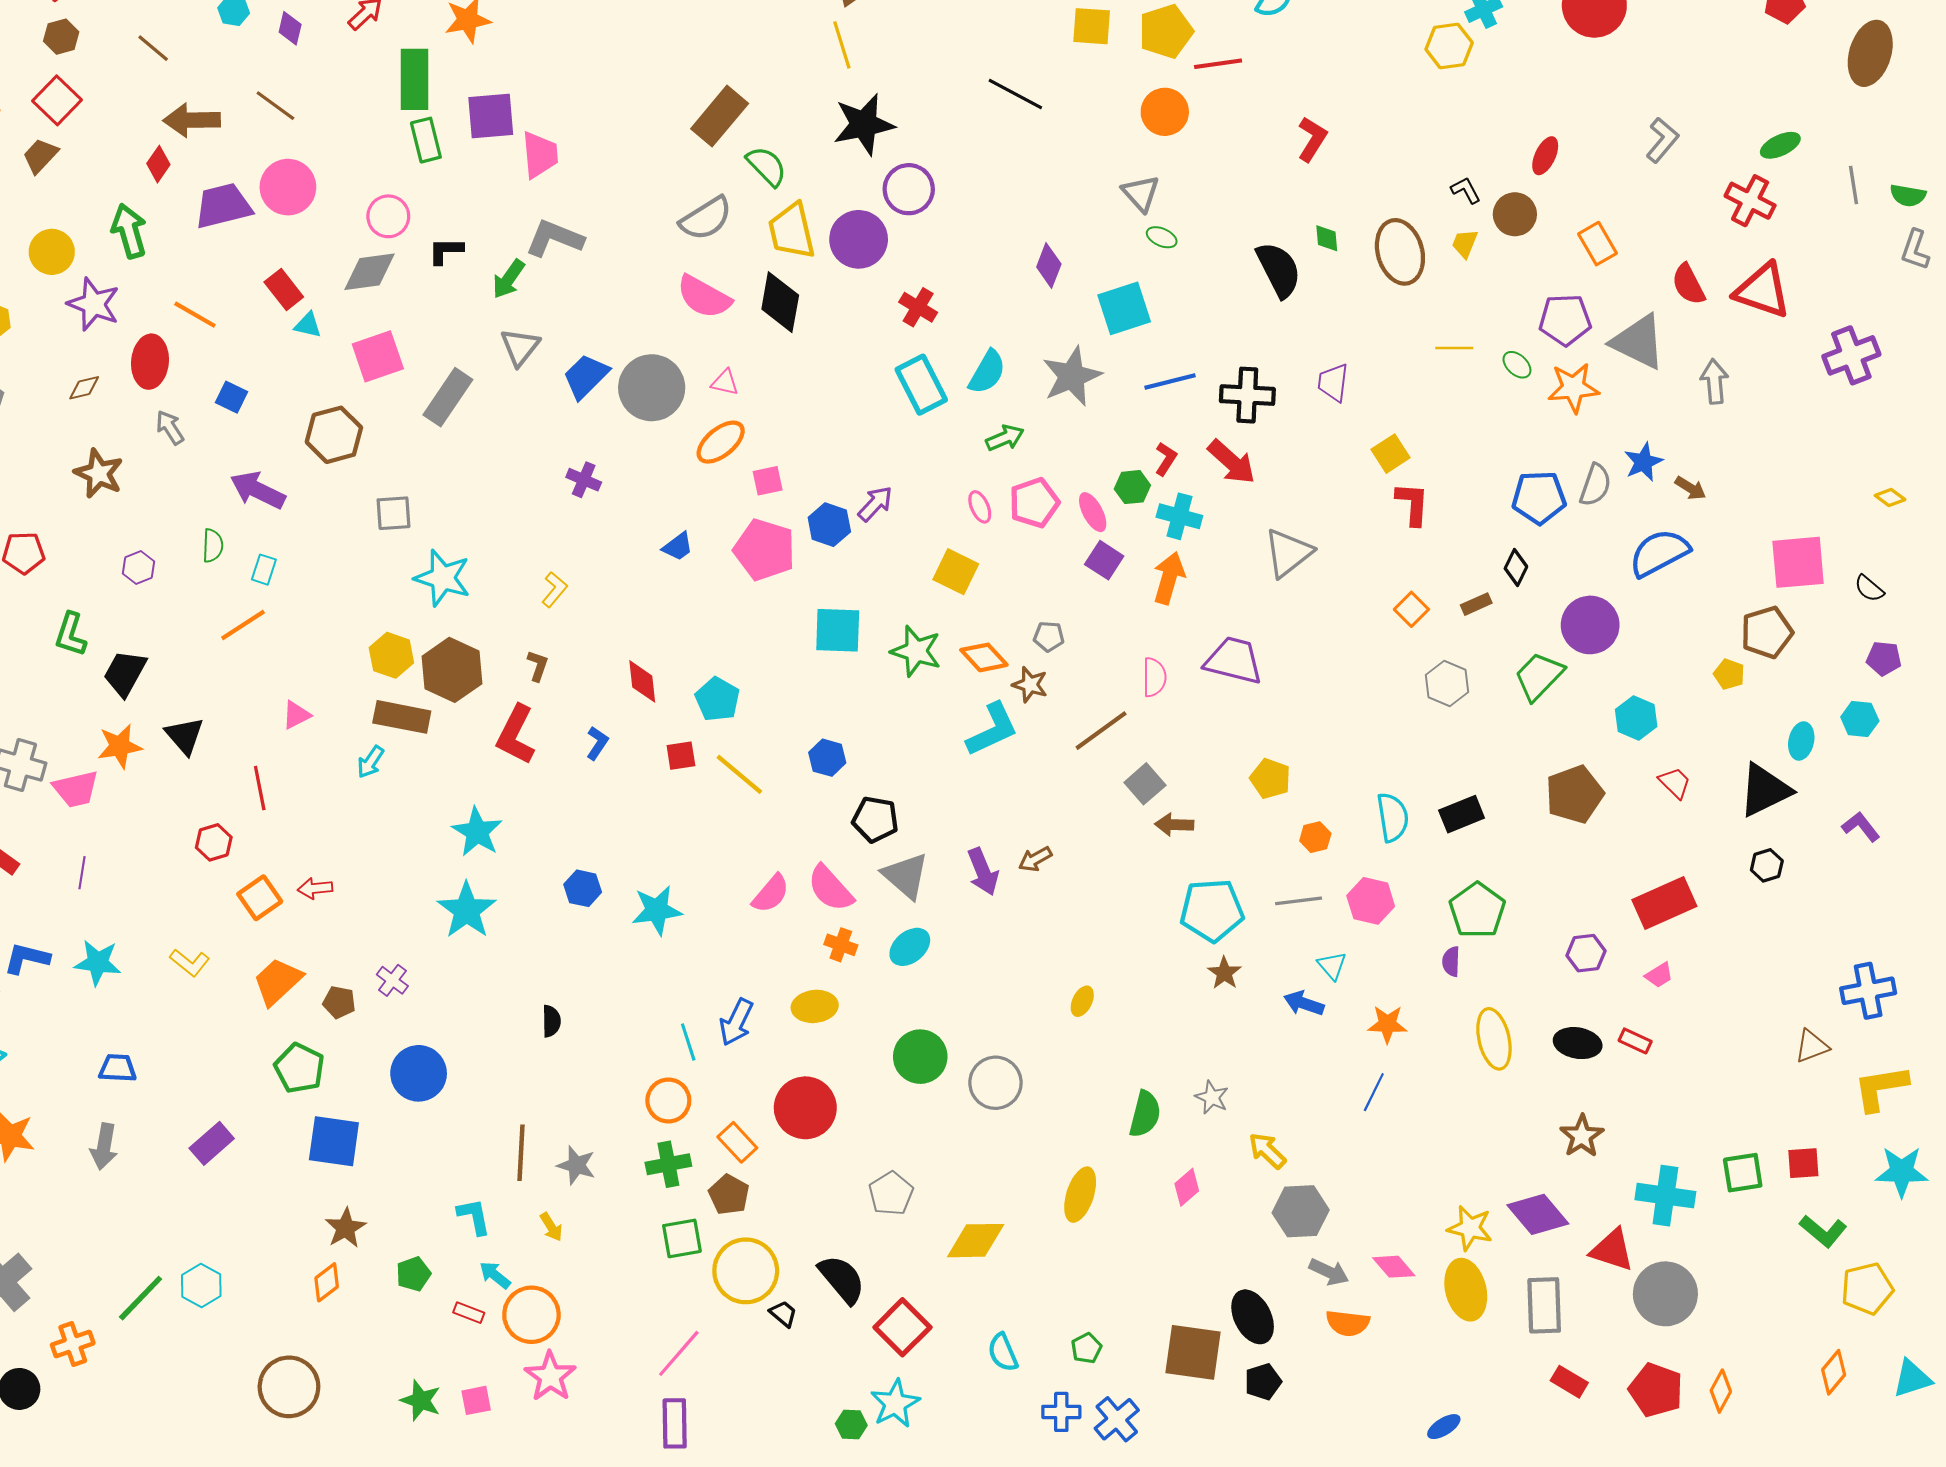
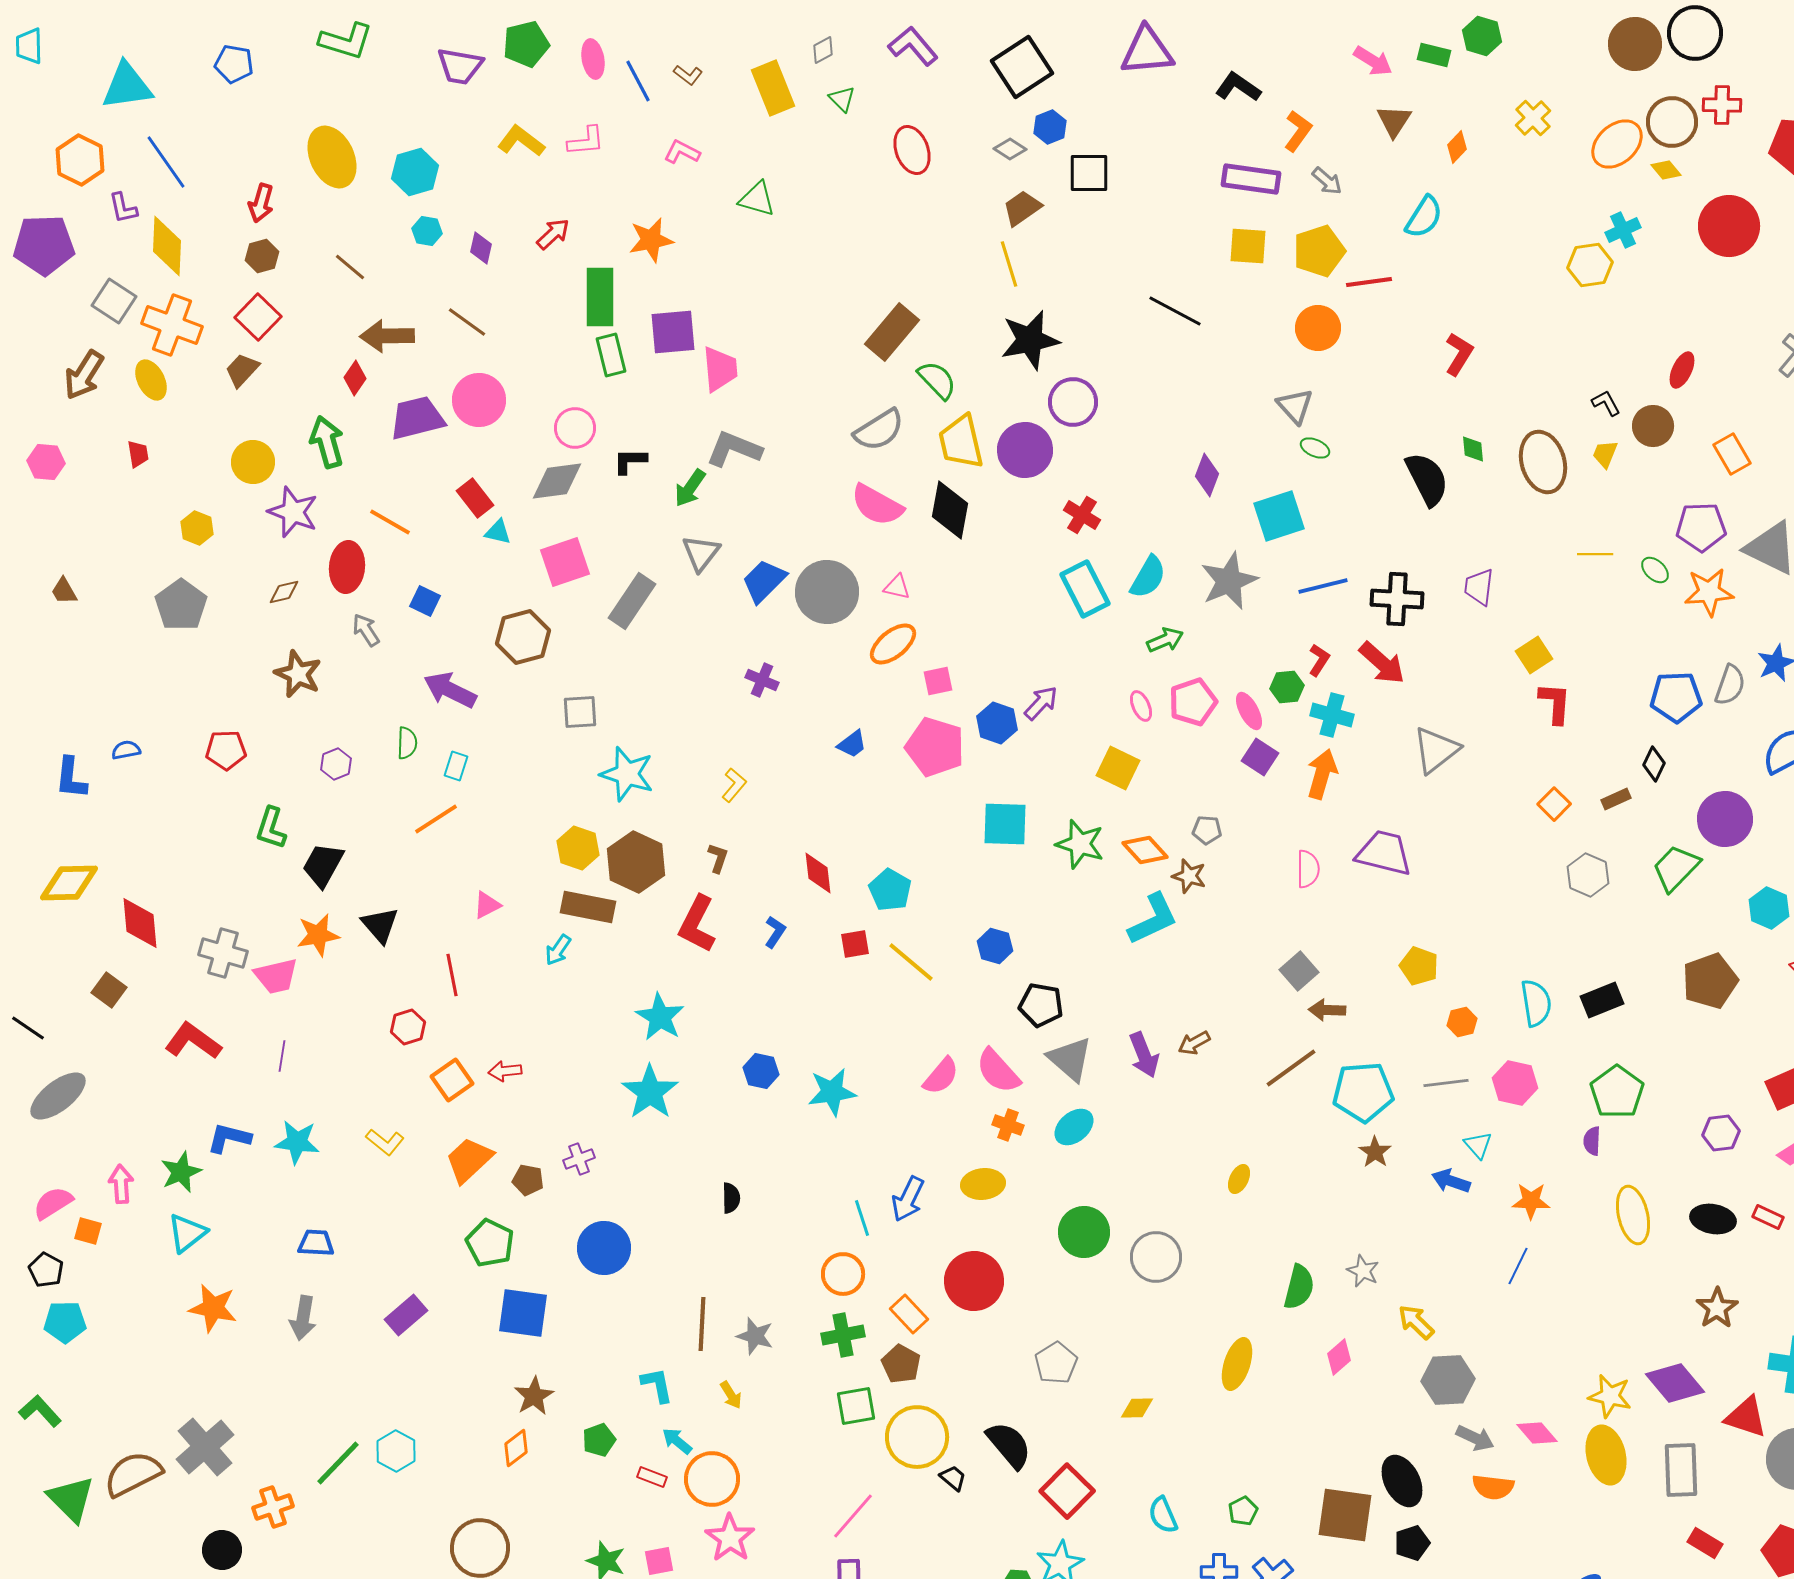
brown line: (1101, 731) -> (1291, 1068), moved
purple cross: (392, 980) -> (579, 1159), turned 32
yellow diamond: (976, 1241) -> (1137, 1408), size x0.6

